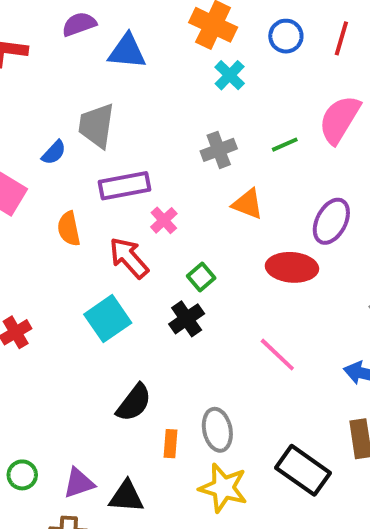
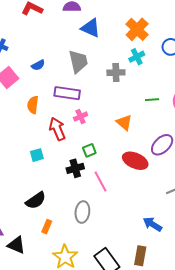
gray trapezoid: (96, 126) -> (78, 61), moved, turned 140
gray cross: (219, 150) -> (116, 73), moved
cyan square: (108, 319) -> (37, 155), size x0.6
pink line: (277, 355) -> (100, 182), moved
gray ellipse: (217, 430) -> (82, 212), moved

